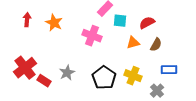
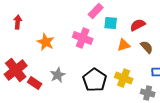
orange star: (54, 23) -> (46, 42), moved
brown semicircle: (156, 45) -> (147, 47), turned -72
gray cross: (157, 91) -> (148, 93), turned -32

